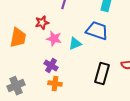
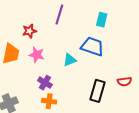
red star: (42, 23) -> (29, 31), moved
pink star: (54, 39) -> (37, 55), moved

